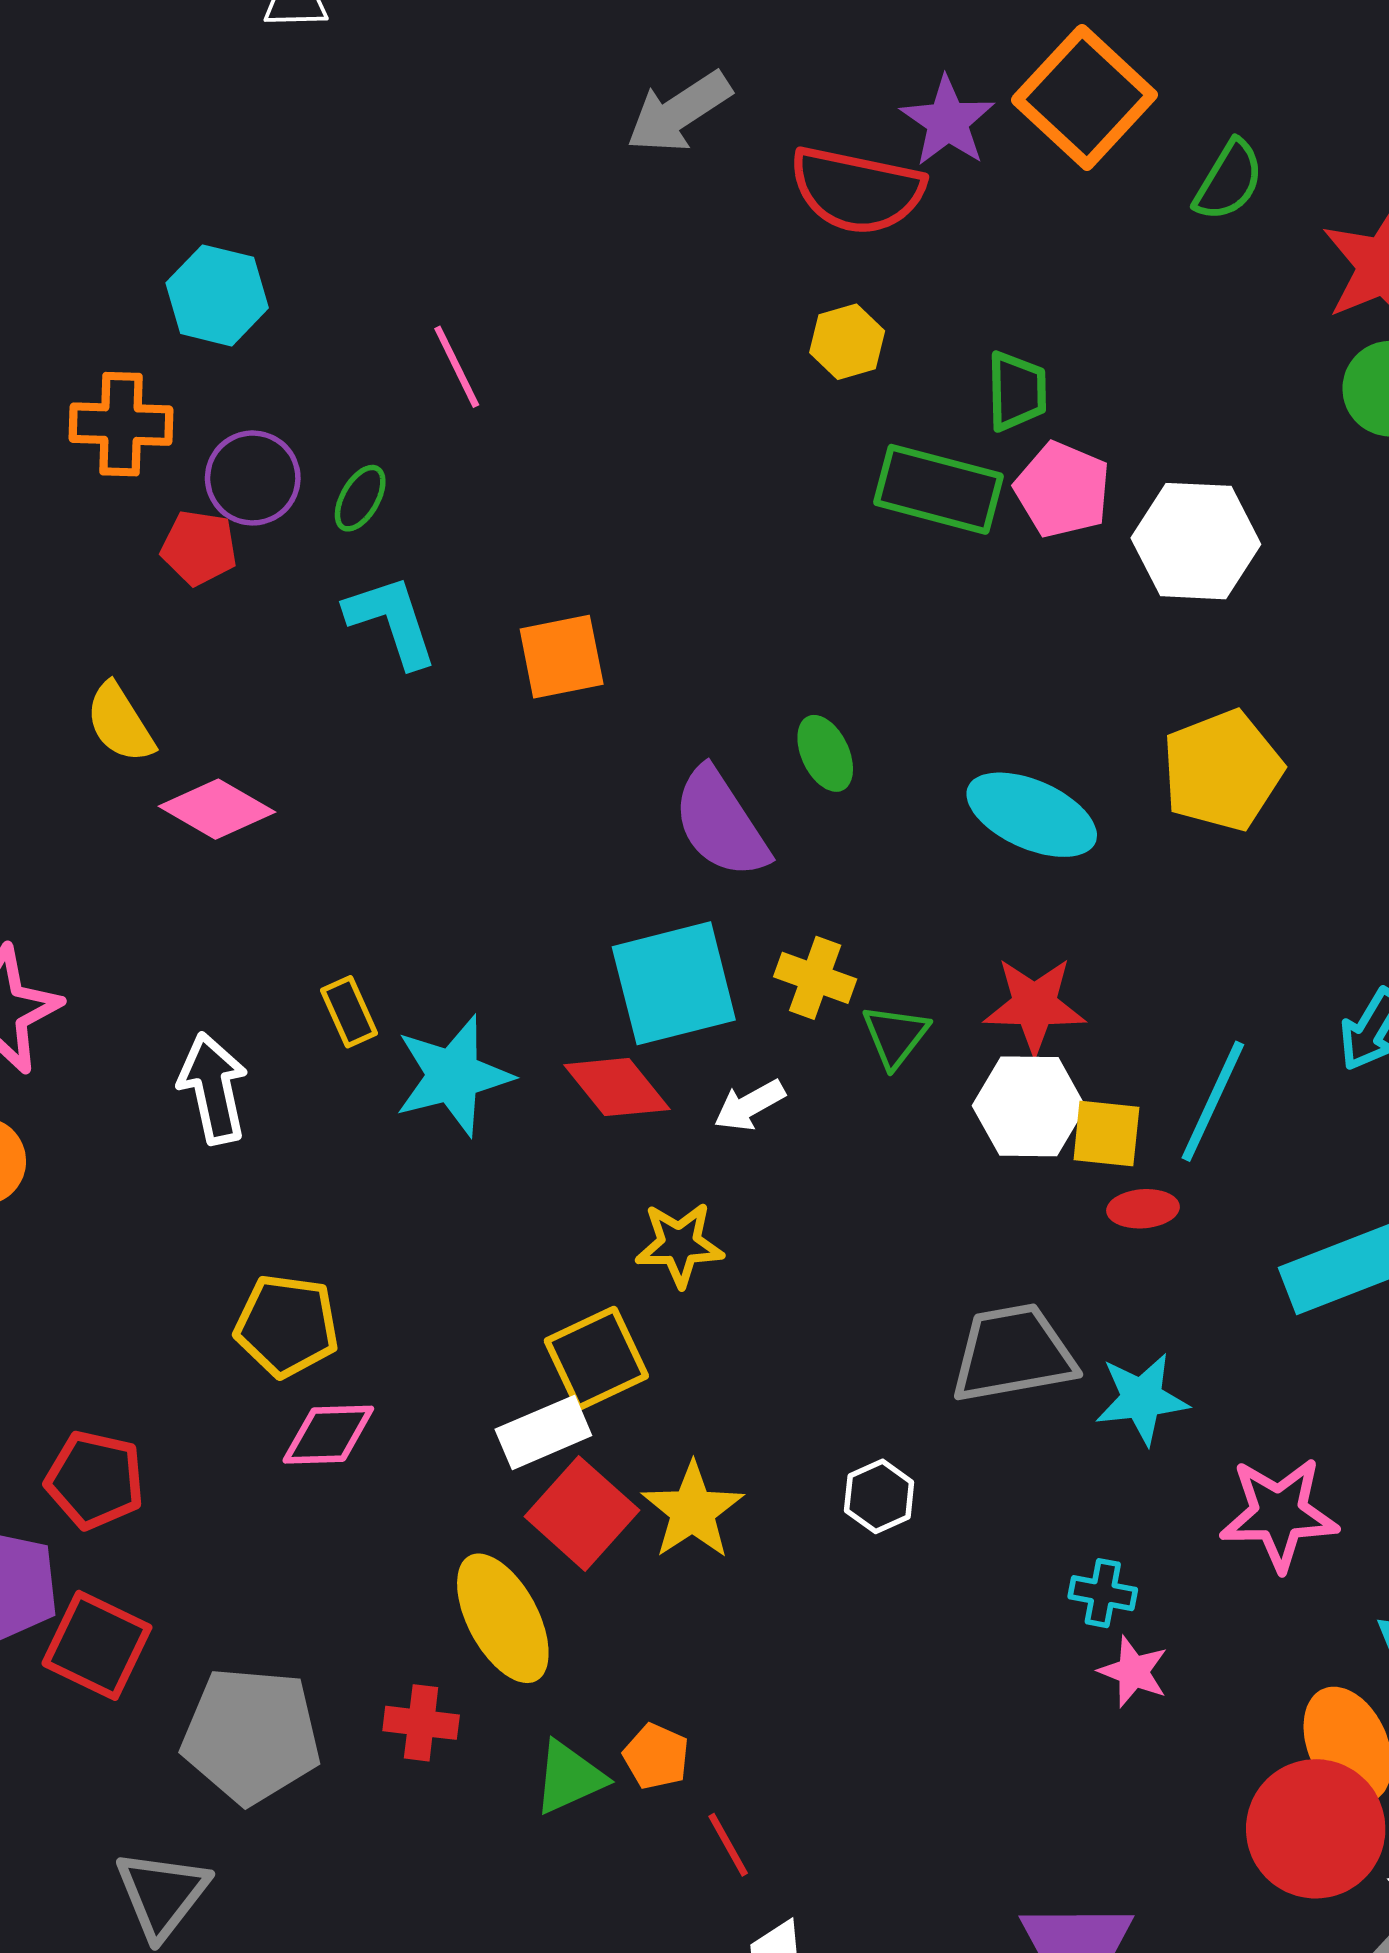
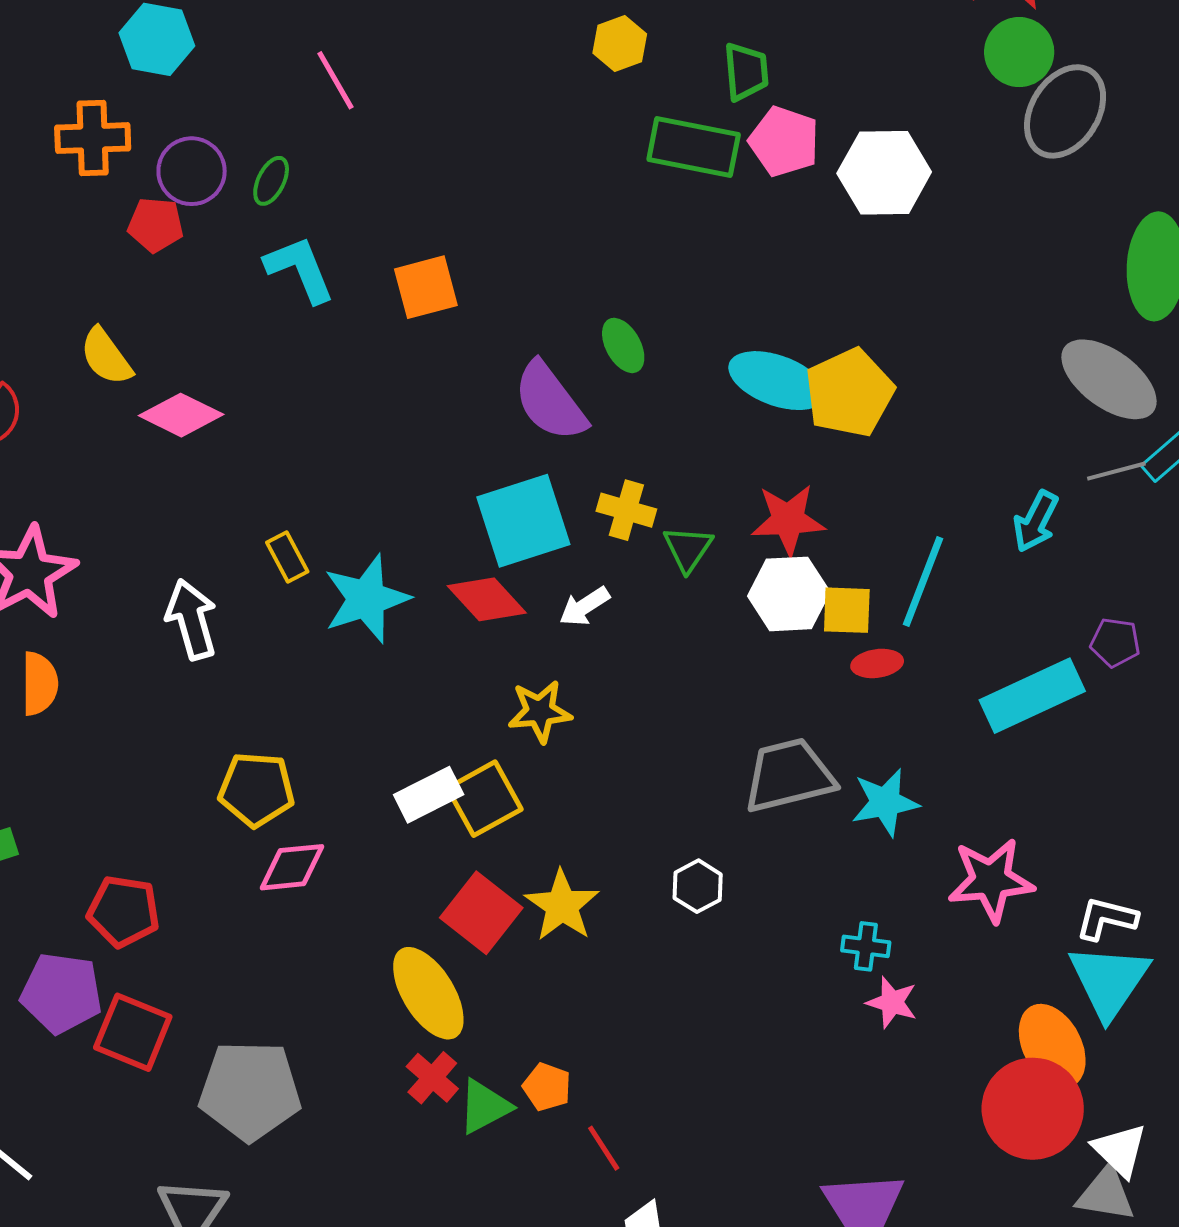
yellow pentagon: (1222, 771) -> (849, 393), moved
white rectangle: (543, 1432) -> (429, 795), moved
red cross: (421, 1723) -> (432, 1078), moved, turned 38

